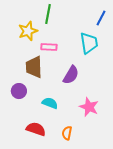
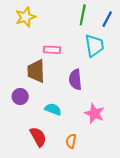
green line: (48, 14) -> (83, 15), moved
yellow star: (28, 31) -> (25, 17), moved
purple semicircle: (71, 75) -> (75, 80), turned 144
red semicircle: (36, 129) -> (38, 137), turned 42

